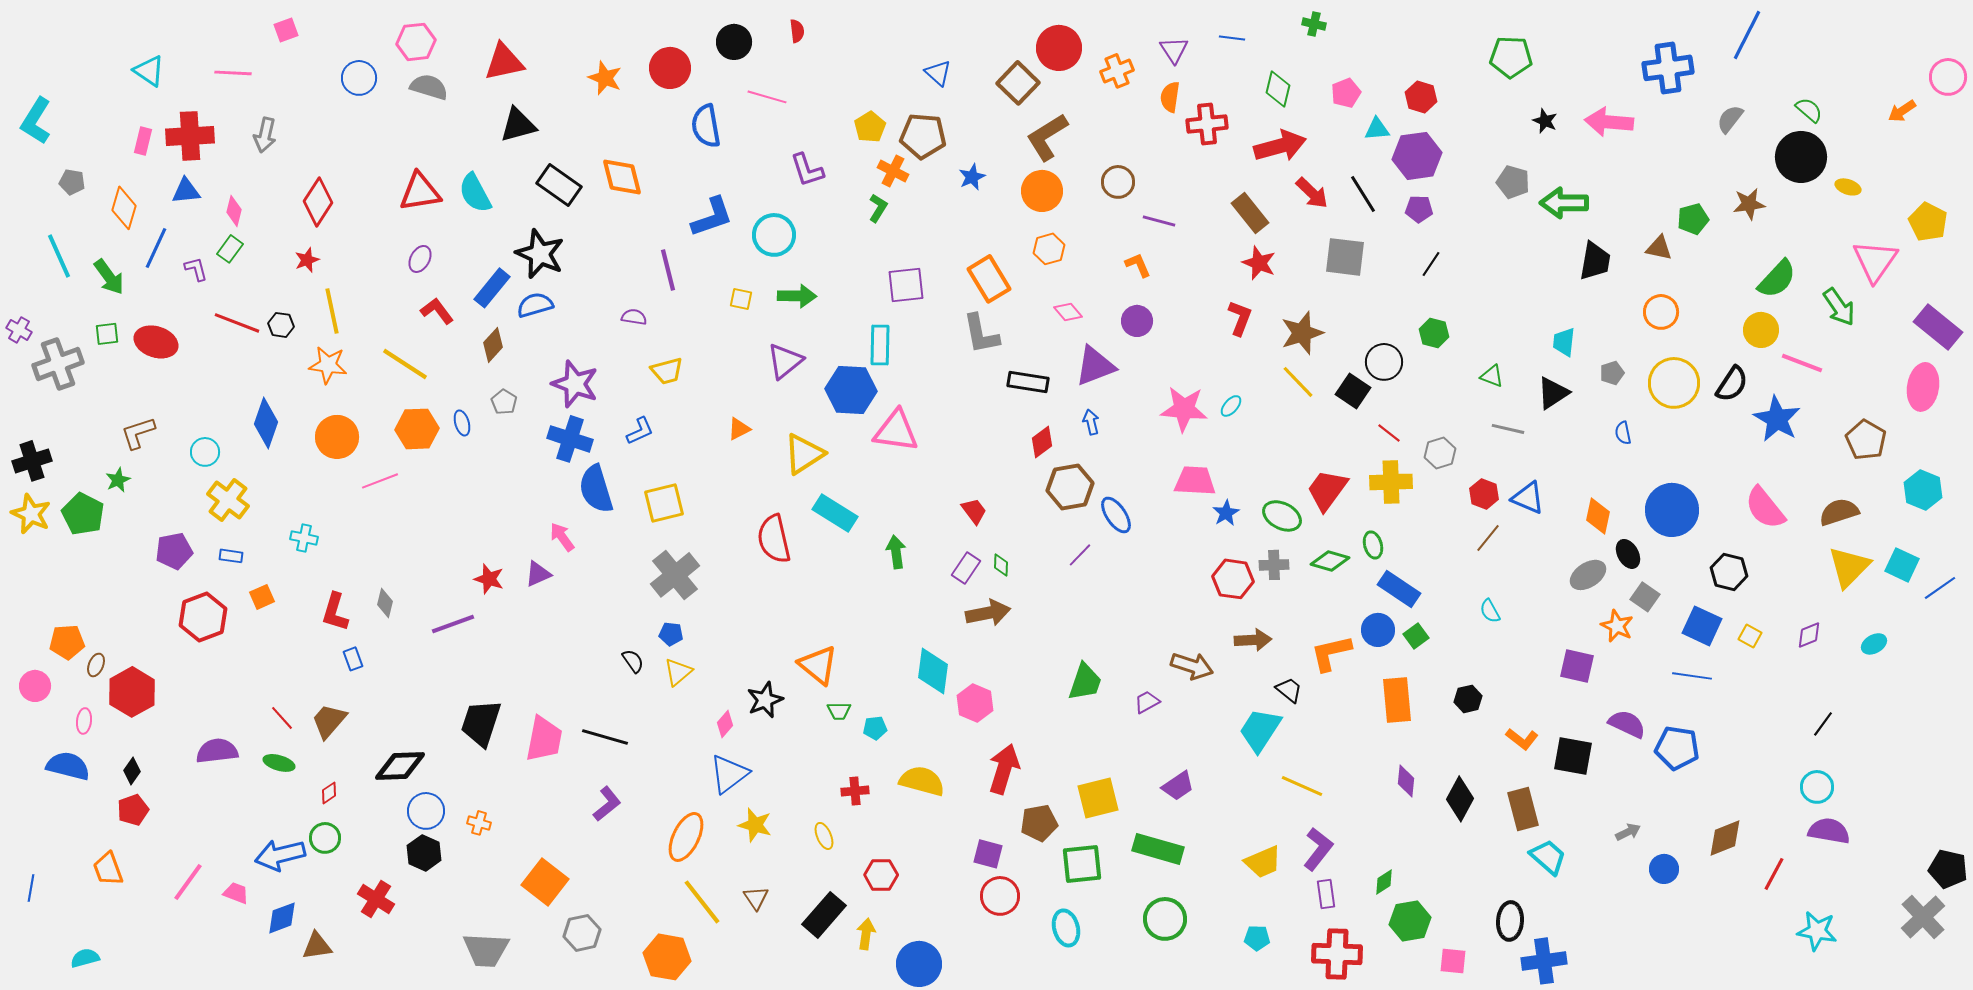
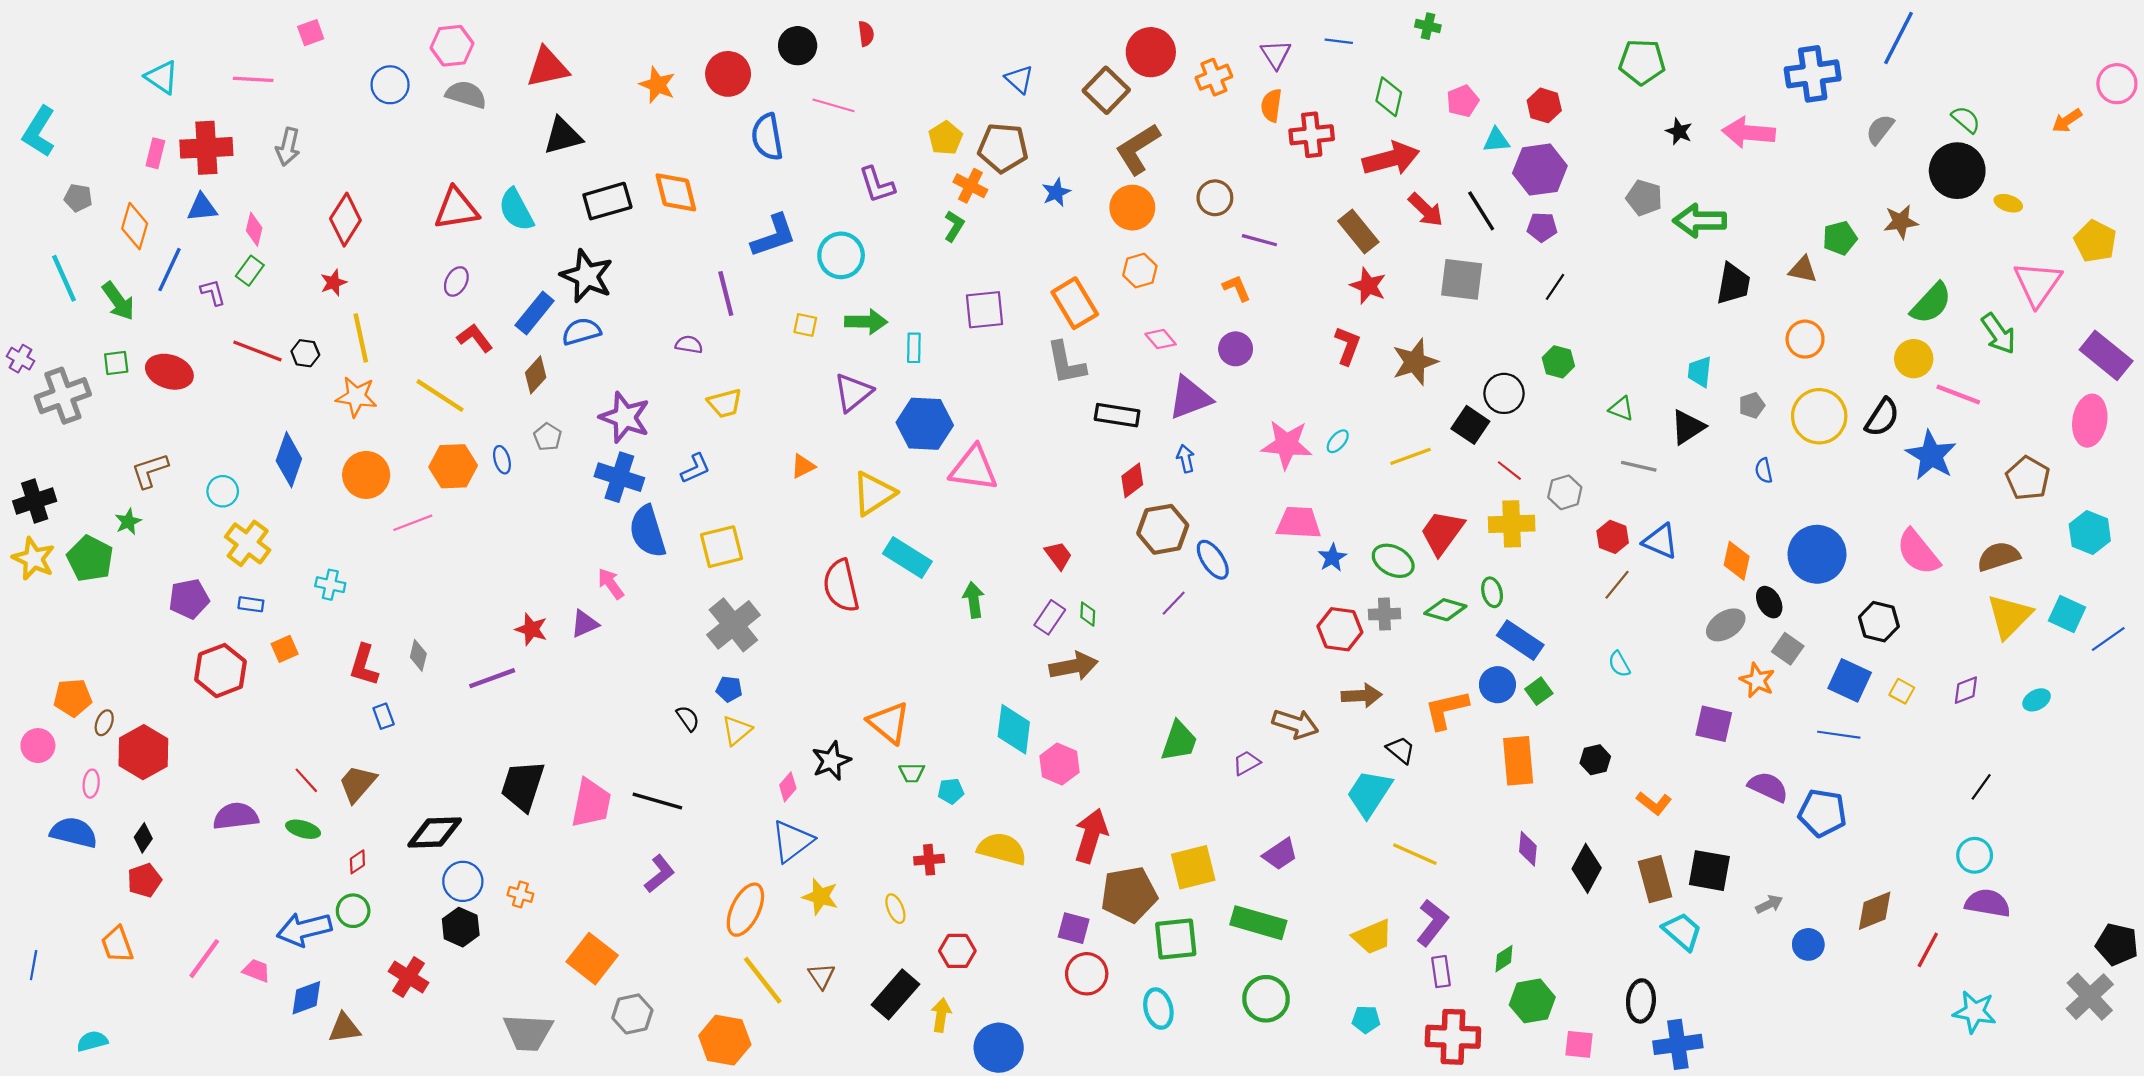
black rectangle: (559, 185) -> (607, 201), turned -51
cyan rectangle: (880, 345) -> (914, 348), moved, size x0.7
yellow line: (1298, 382) -> (1411, 456), moved, turned -66
black square: (1573, 756) -> (1709, 871), moved
brown pentagon: (1039, 823) -> (1129, 894), size x1.4

